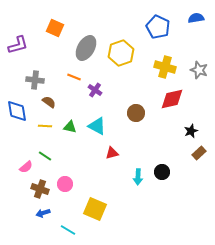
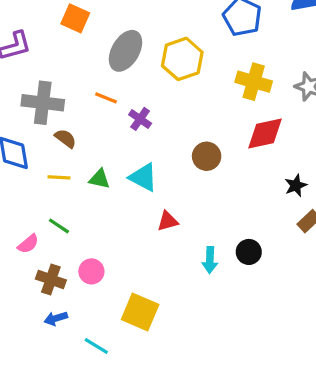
gray cross: (35, 80) -> (43, 103), size x1.4

